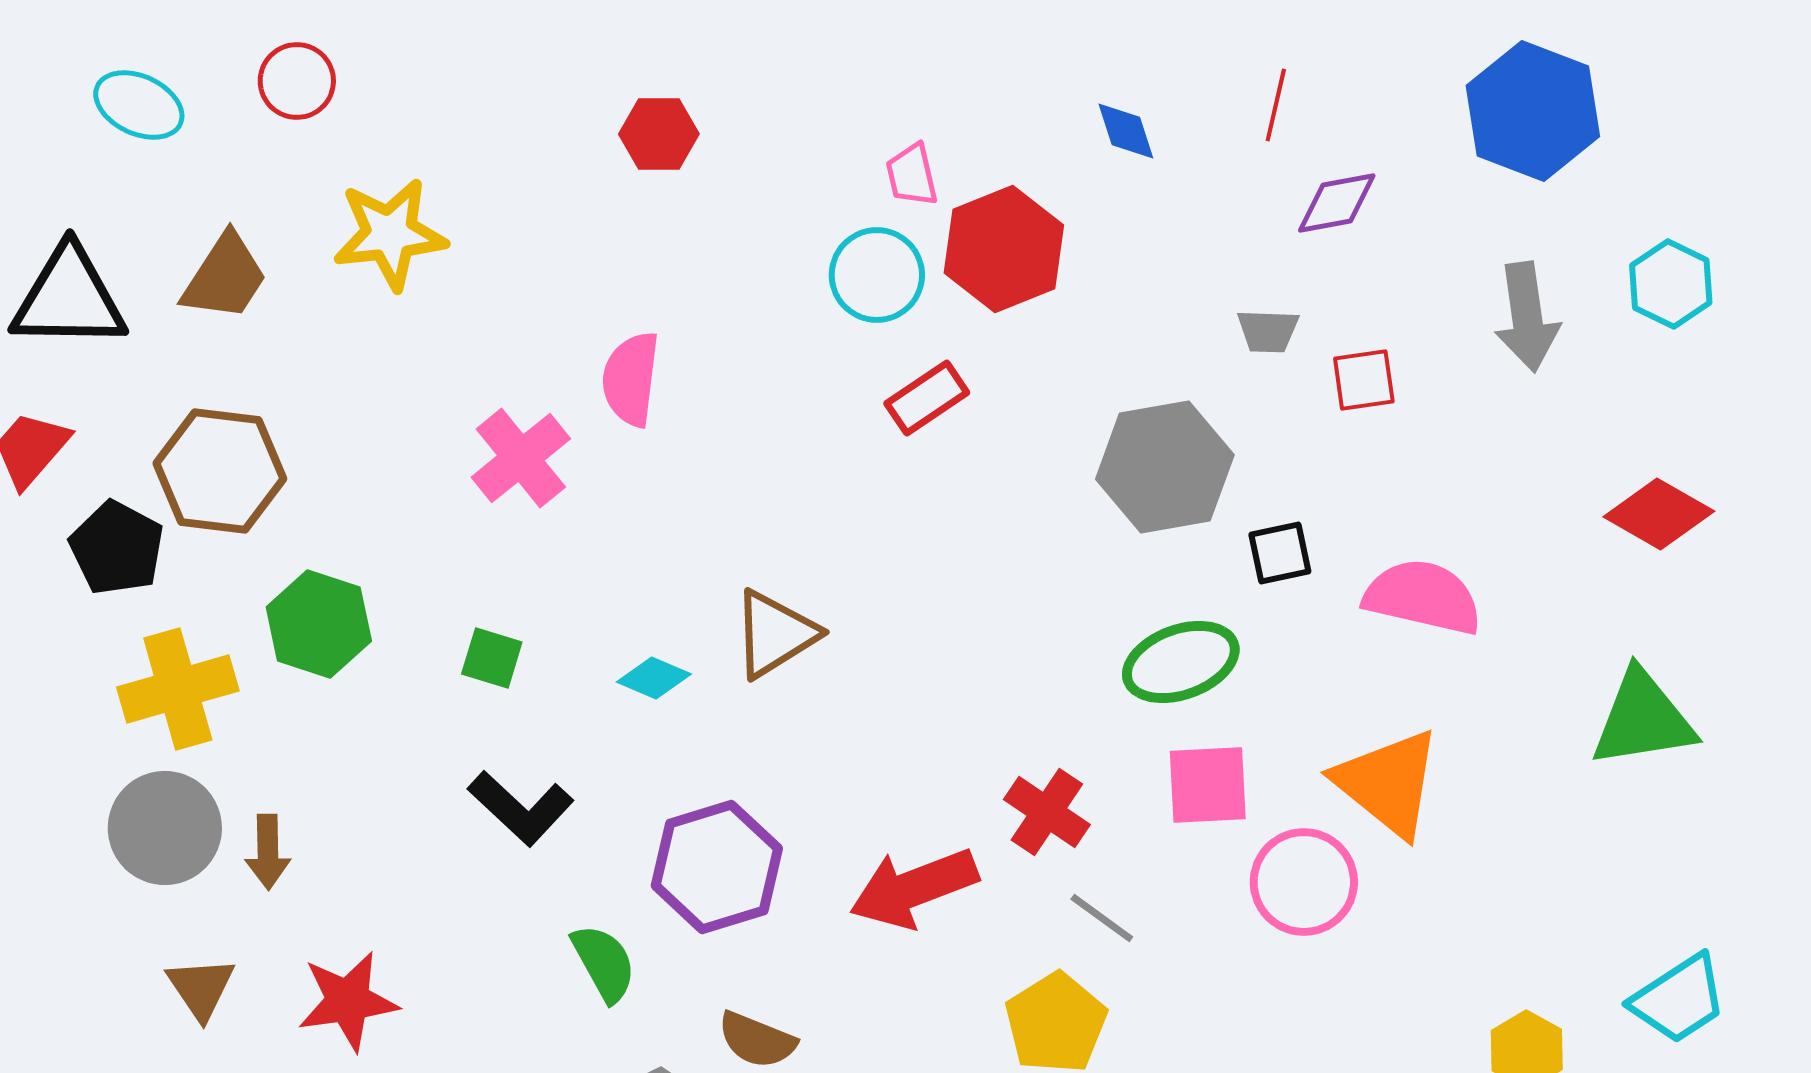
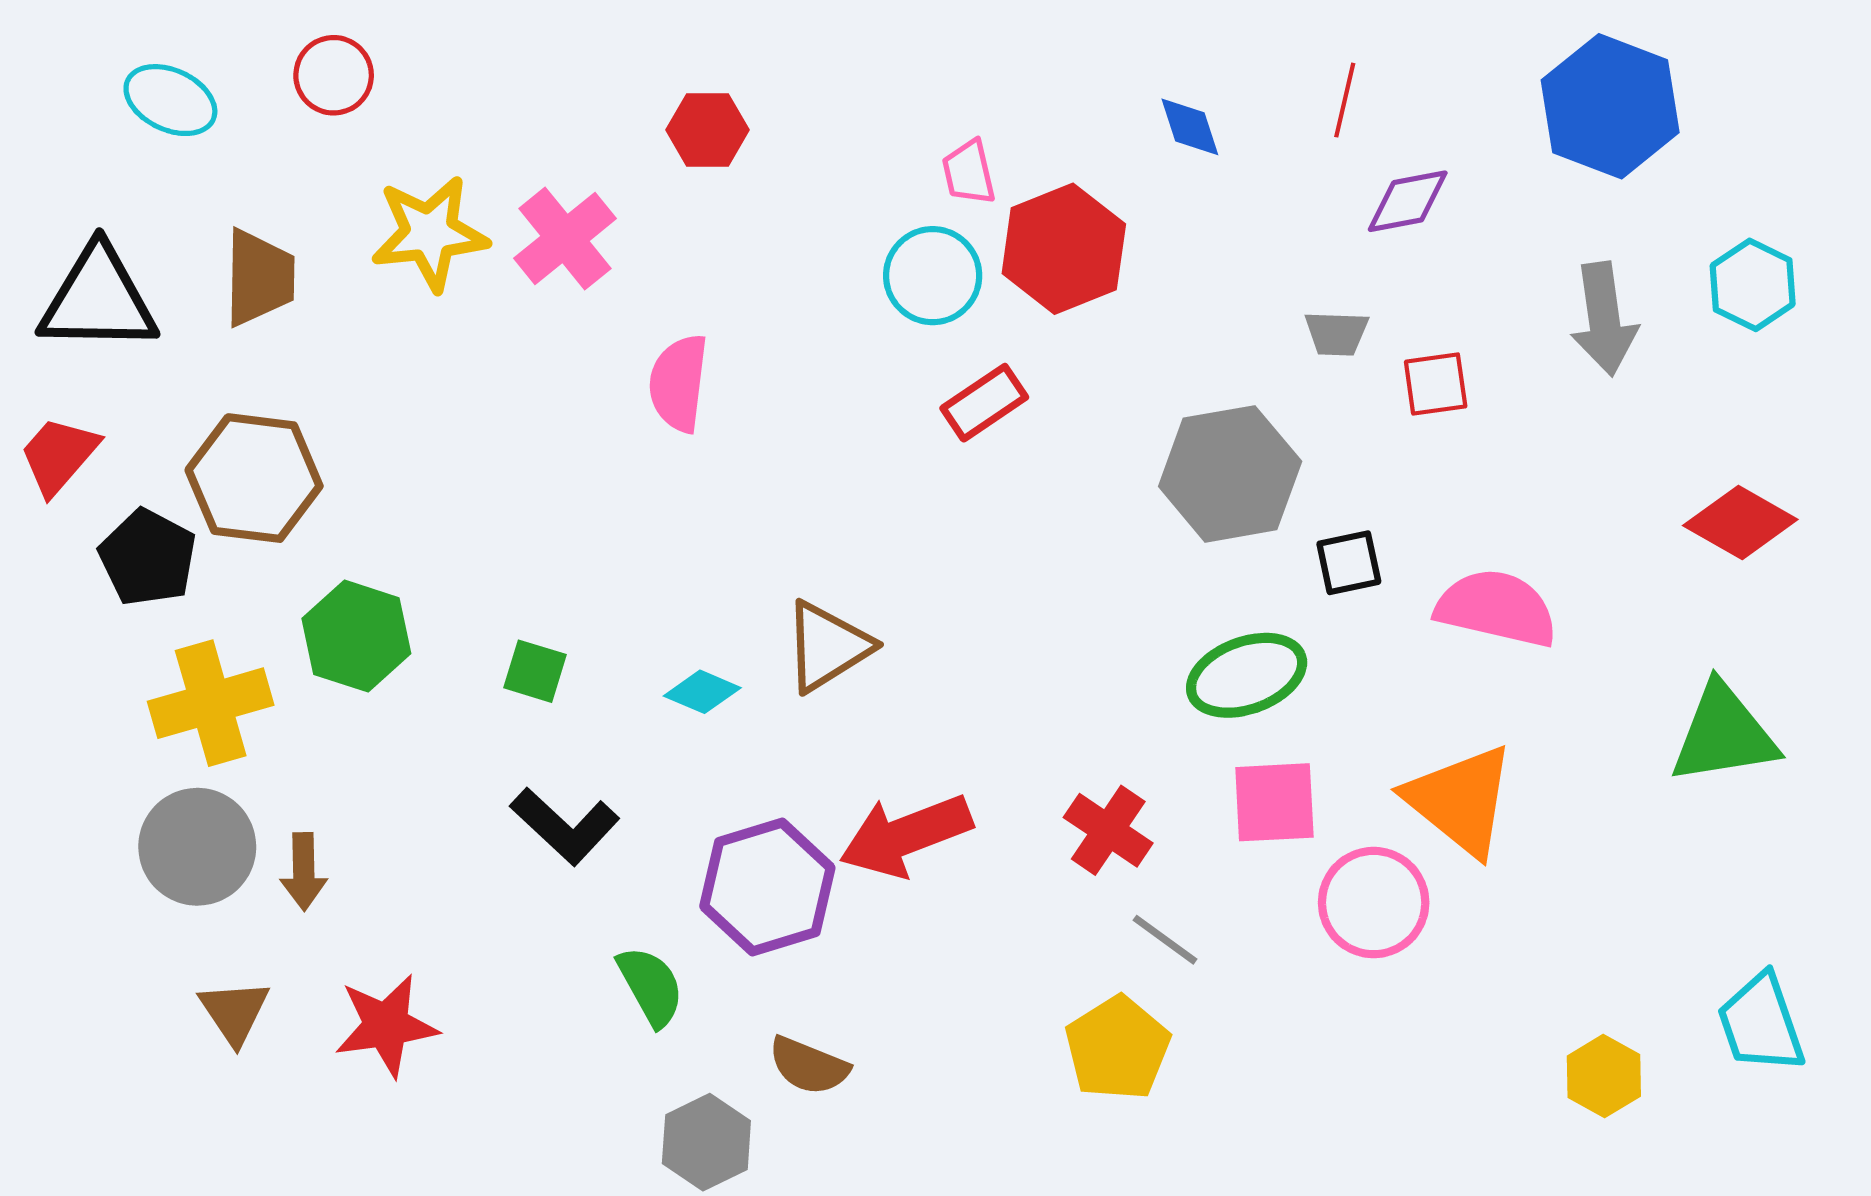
brown trapezoid: (225, 277) -> (259, 278), turned -32
pink cross: (521, 458) -> (565, 238), moved
red arrow: (914, 888) -> (906, 835), moved
cyan trapezoid: (1679, 999) -> (1761, 1023), turned 104

